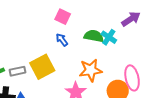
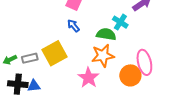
green semicircle: (94, 36) -> (106, 34), moved

